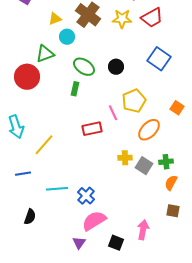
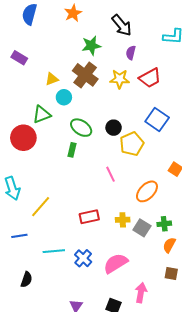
yellow pentagon: (134, 101) -> (132, 144), moved
red rectangle: (92, 129) -> (89, 217), moved
pink semicircle: (94, 221) -> (116, 263), moved

